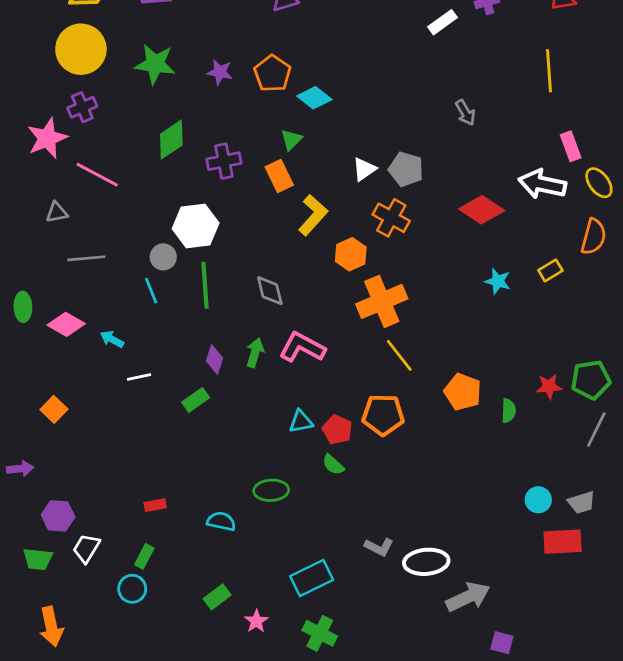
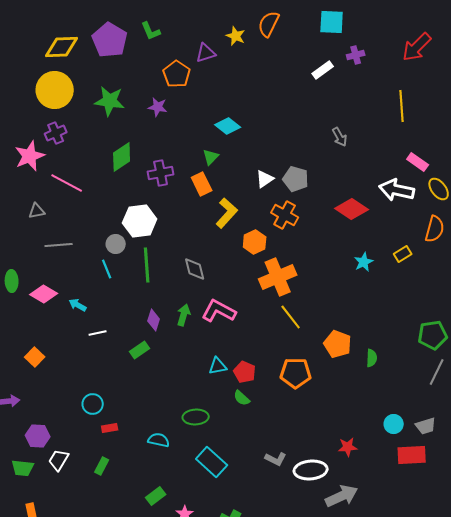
orange pentagon: (273, 73) -> (177, 74), moved
pink rectangle: (571, 146) -> (418, 162), turned -35
cyan star: (498, 281) -> (364, 262), turned 30
red star: (549, 386) -> (348, 447), moved
orange pentagon: (383, 415) -> (296, 373), moved
cyan rectangle: (312, 578) -> (212, 462), moved, turned 68
cyan circle: (132, 589) -> (93, 404), moved

